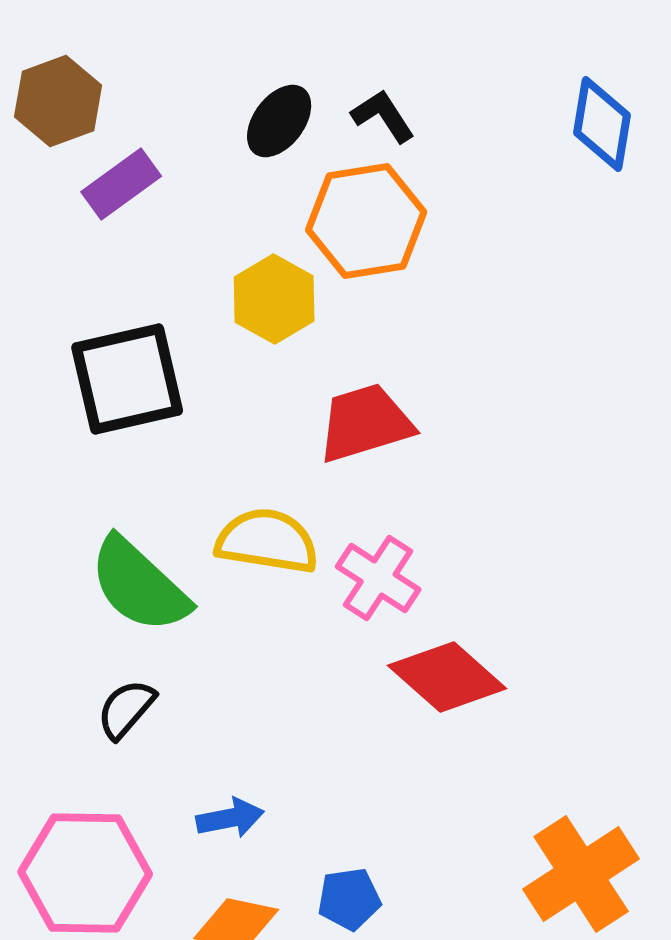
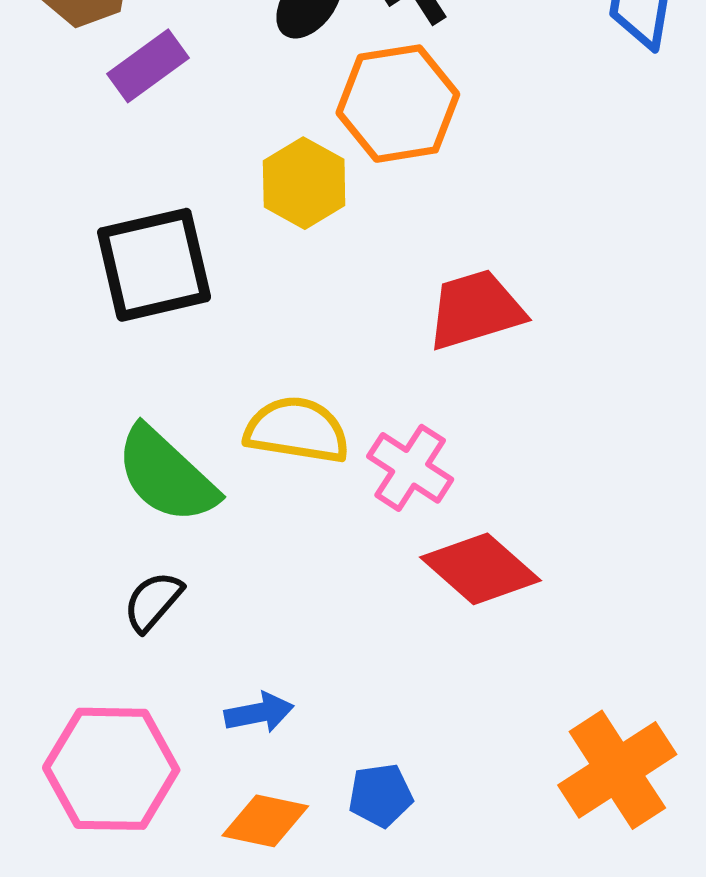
red trapezoid: (365, 423) -> (475, 310), moved

